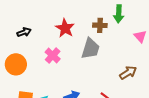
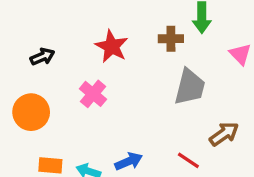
gray trapezoid: (90, 49) -> (190, 87), moved
brown arrow: (128, 73) -> (224, 134), moved

